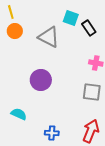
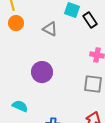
gray triangle: (49, 37) -> (50, 29), size x0.7

